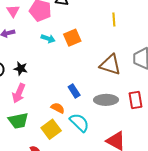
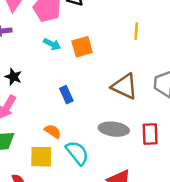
blue rectangle: (74, 91) -> (66, 95), moved
yellow square: (51, 129) -> (41, 157), turned 30

